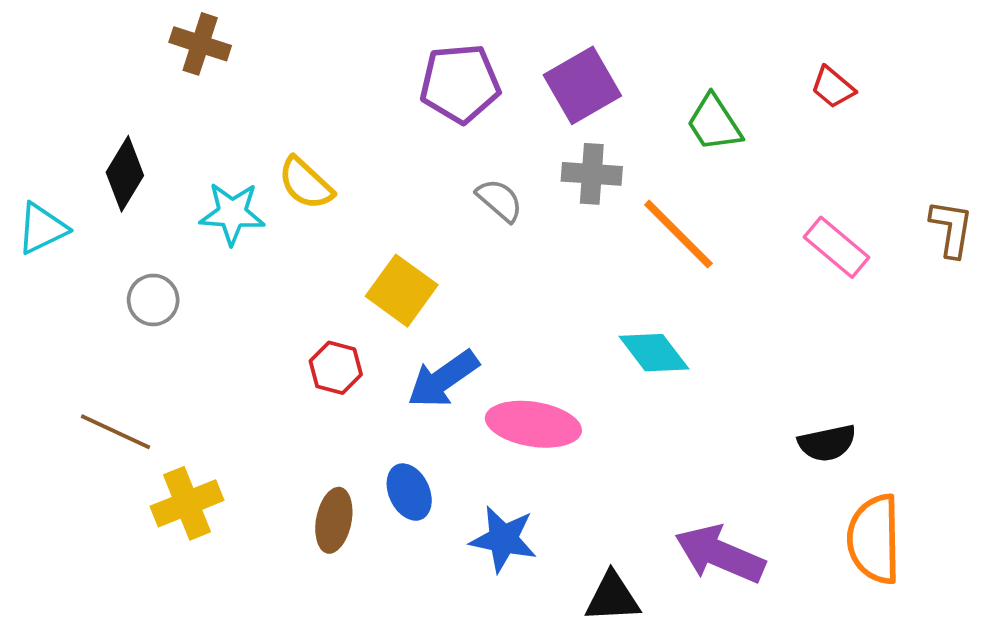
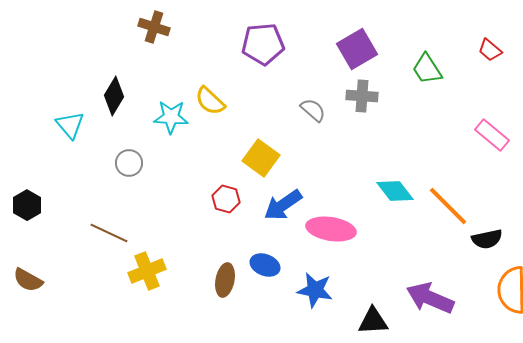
purple pentagon: (460, 83) -> (263, 44), moved
cyan triangle: (42, 228) -> (70, 125), turned -44
orange line: (678, 234) -> (448, 206), moved
blue ellipse: (409, 492) -> (265, 265), turned -44

